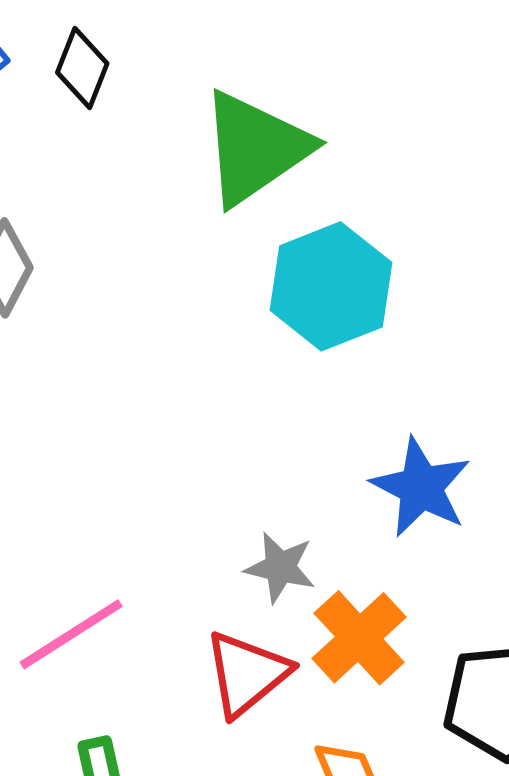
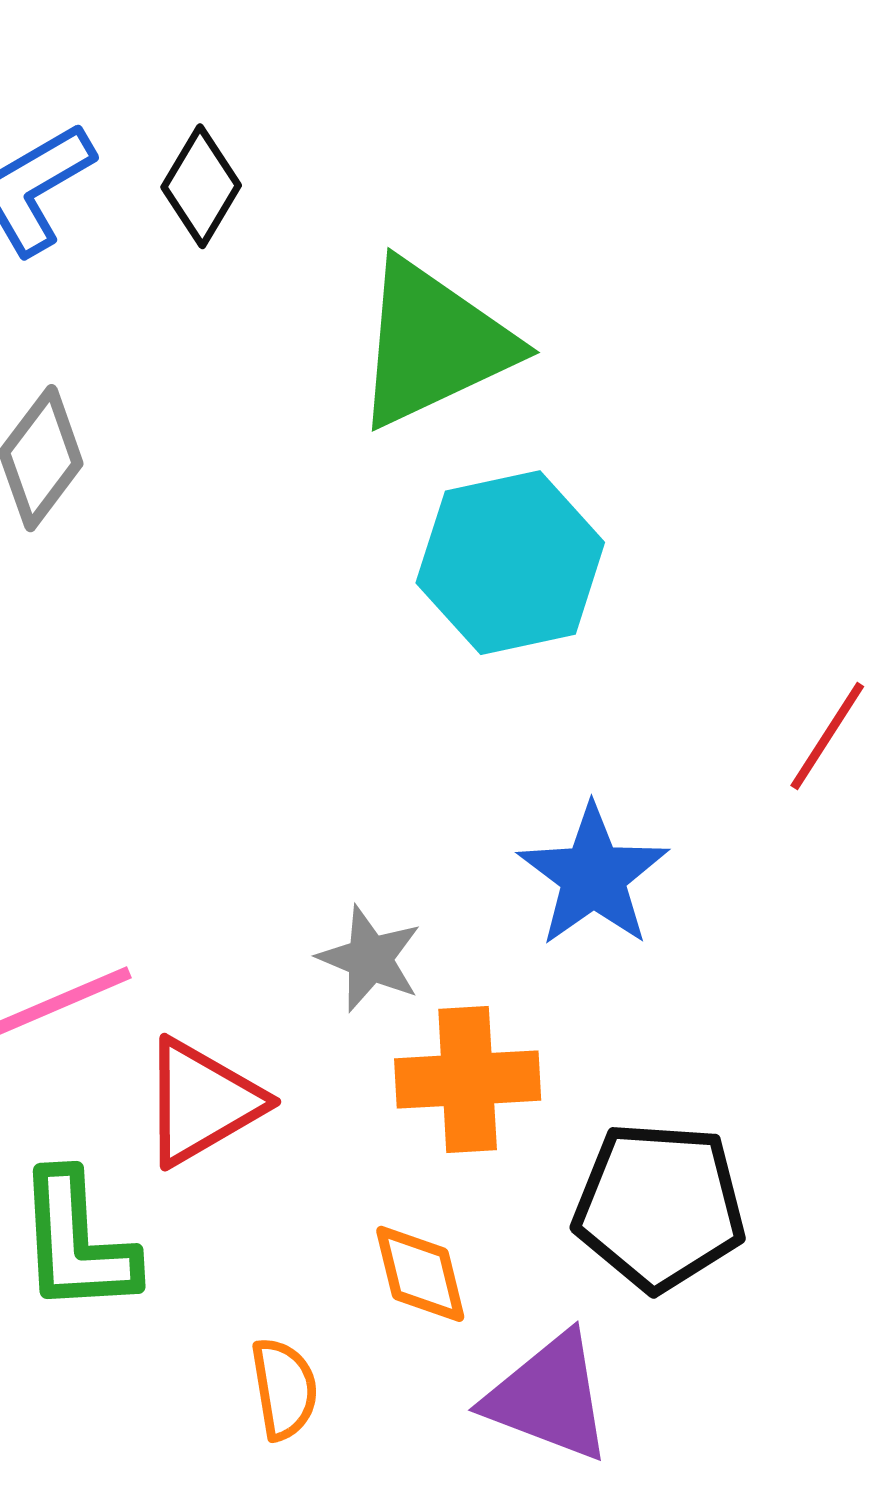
orange cross: (359, 638) -> (468, 1080), turned 30
red triangle: (247, 674) -> (202, 1102), moved

